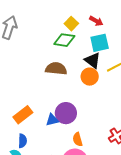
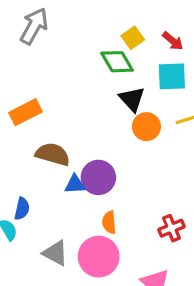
green diamond: (64, 40) -> (117, 62), turned 40
black triangle: (93, 60) -> (132, 99), moved
brown semicircle: (56, 69) -> (53, 154), moved
orange rectangle: (23, 115) -> (25, 112), moved

